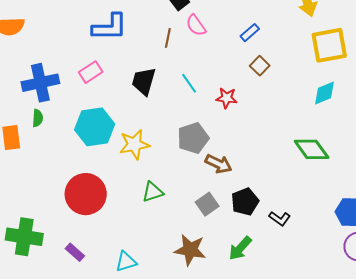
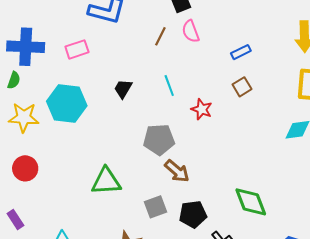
black trapezoid: (144, 81) -> (123, 89), moved, size x0.7
yellow star: (134, 144) -> (24, 117), moved
green diamond: (312, 149) -> (251, 202), moved
green triangle: (153, 192) -> (106, 181), size x1.4
red circle: (86, 194) -> (25, 168), moved, size x0.6

